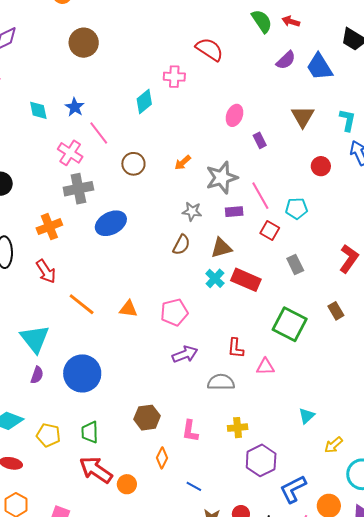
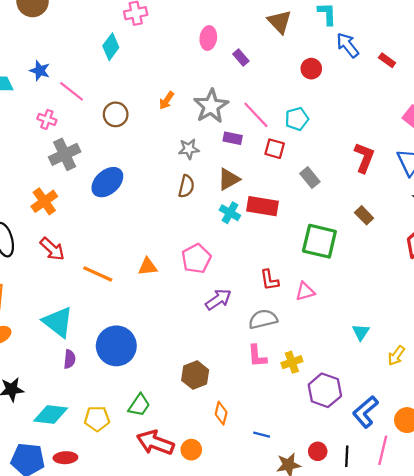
pink cross: (70, 153) -> (47, 119), size x0.7
purple rectangle: (234, 212) -> (233, 138), turned 30
pink L-shape: (190, 431) -> (257, 356), moved
green trapezoid: (90, 432) -> (139, 405), turned -130

